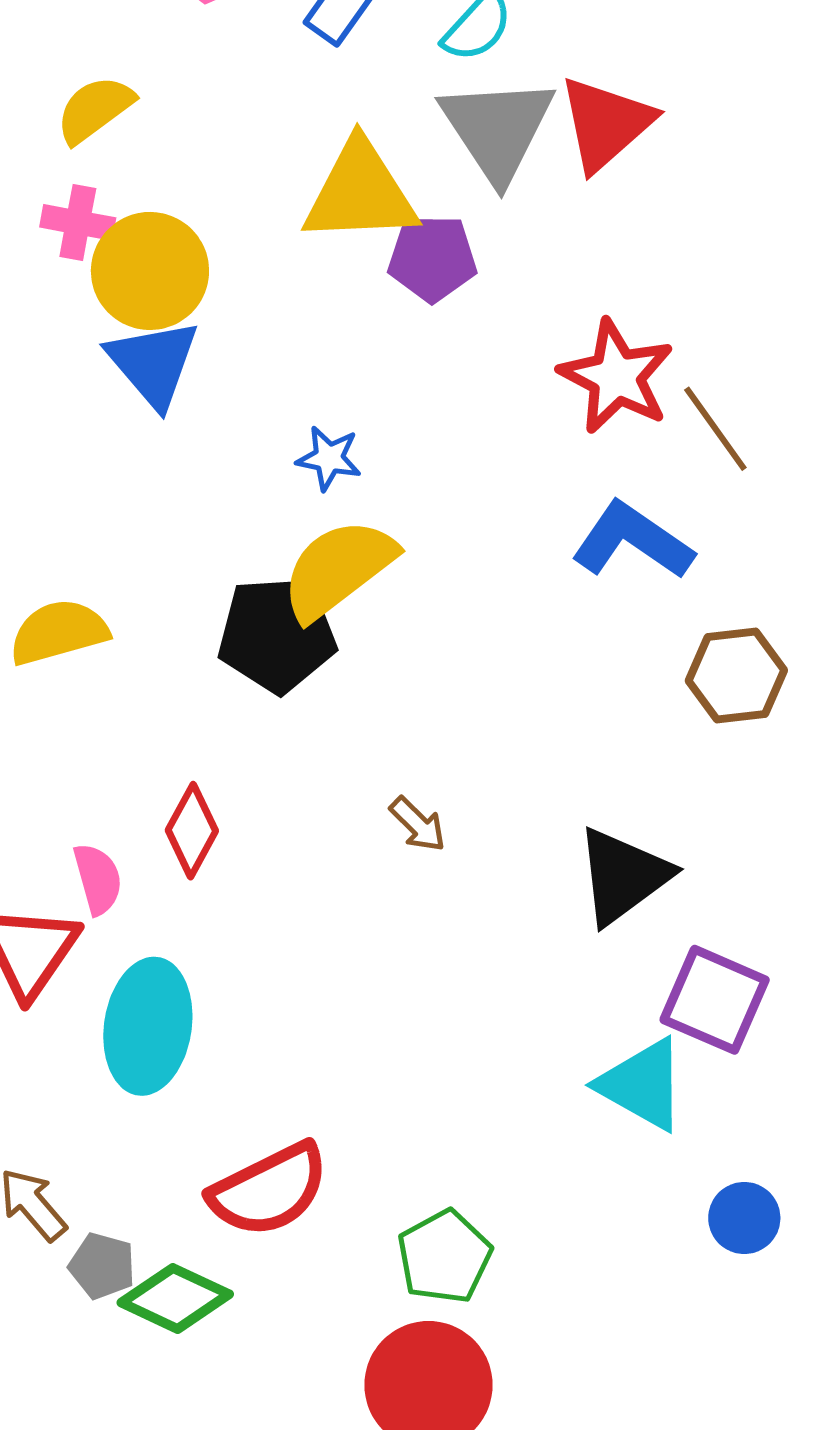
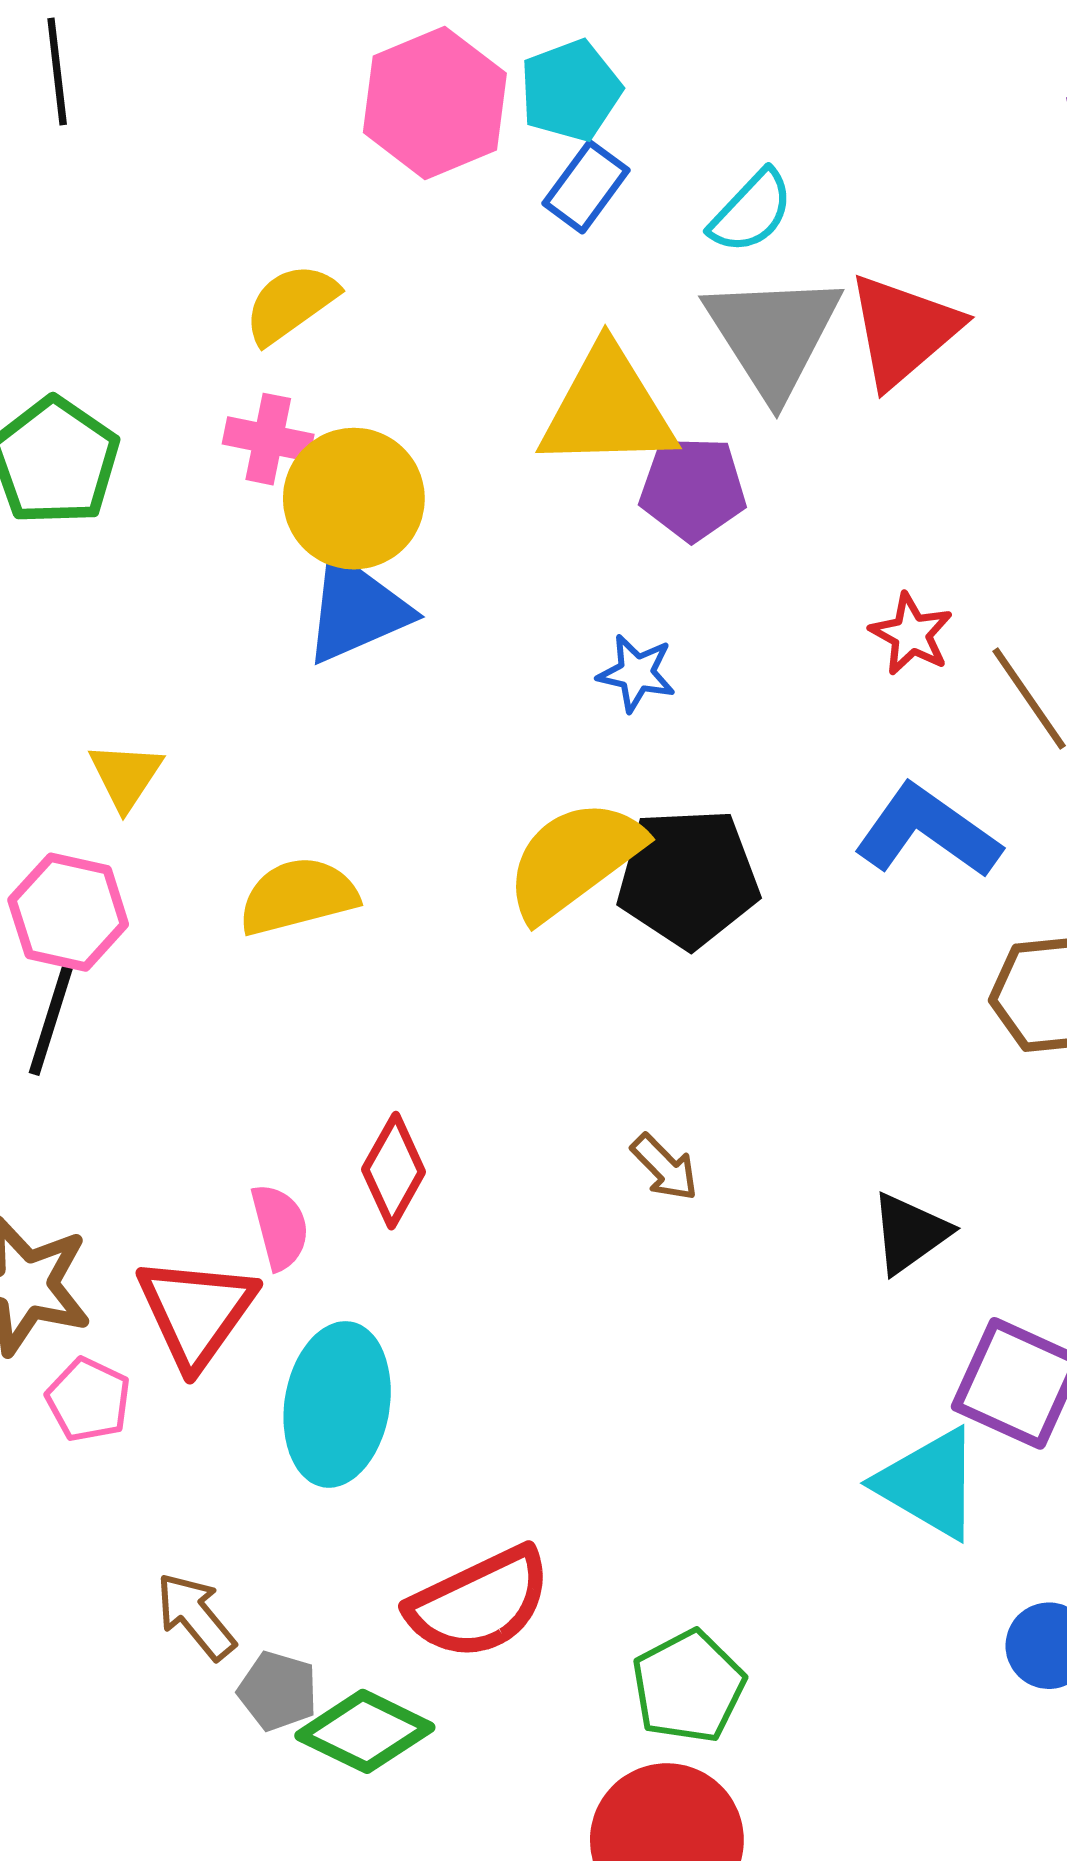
blue triangle: (153, 363) -> (356, 609), turned 46
red star: (616, 377) -> (911, 634), size x0.6
blue star: (329, 458) -> (636, 673), moved
yellow semicircle: (59, 632) -> (298, 896), moved
black pentagon: (277, 634) -> (688, 878), moved
black triangle: (623, 876) -> (910, 1233), size x0.7

